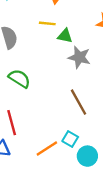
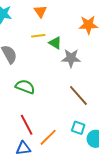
green triangle: (65, 36) -> (55, 43), turned 32
orange line: (47, 149) -> (48, 137), moved

